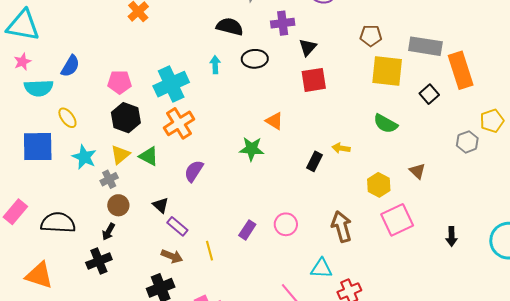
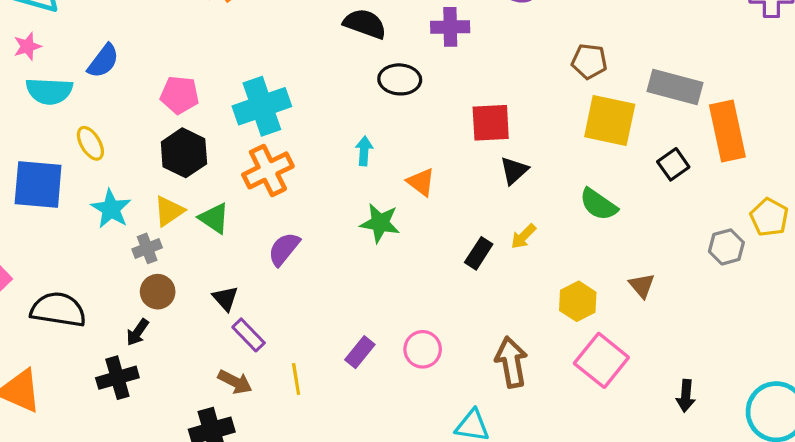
black triangle: (308, 47) -> (514, 171), moved
cyan arrow: (215, 65) -> (364, 151), moved
yellow pentagon: (492, 121) -> (769, 217), turned -30
yellow arrow: (341, 148) -> (523, 236), turned -60
pink square: (397, 220) -> (601, 360), turned -32

